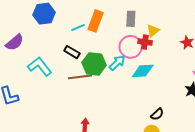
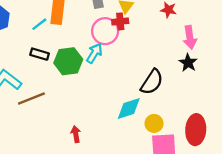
cyan diamond: (143, 71) -> (129, 109), moved
brown line: (80, 77) -> (31, 99), moved
black semicircle: (157, 114) -> (152, 82), moved, size x1.6

